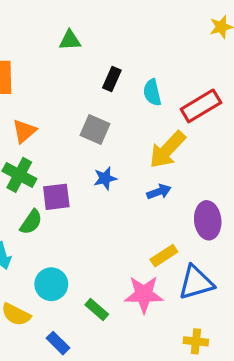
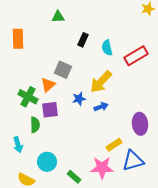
gray square: (95, 129) -> (63, 70), moved
orange triangle: (24, 131) -> (48, 85), moved
yellow arrow: (167, 150) -> (101, 82), moved
blue arrow: (159, 192) -> (101, 107), moved
green semicircle: (31, 222) -> (35, 125), turned -35

